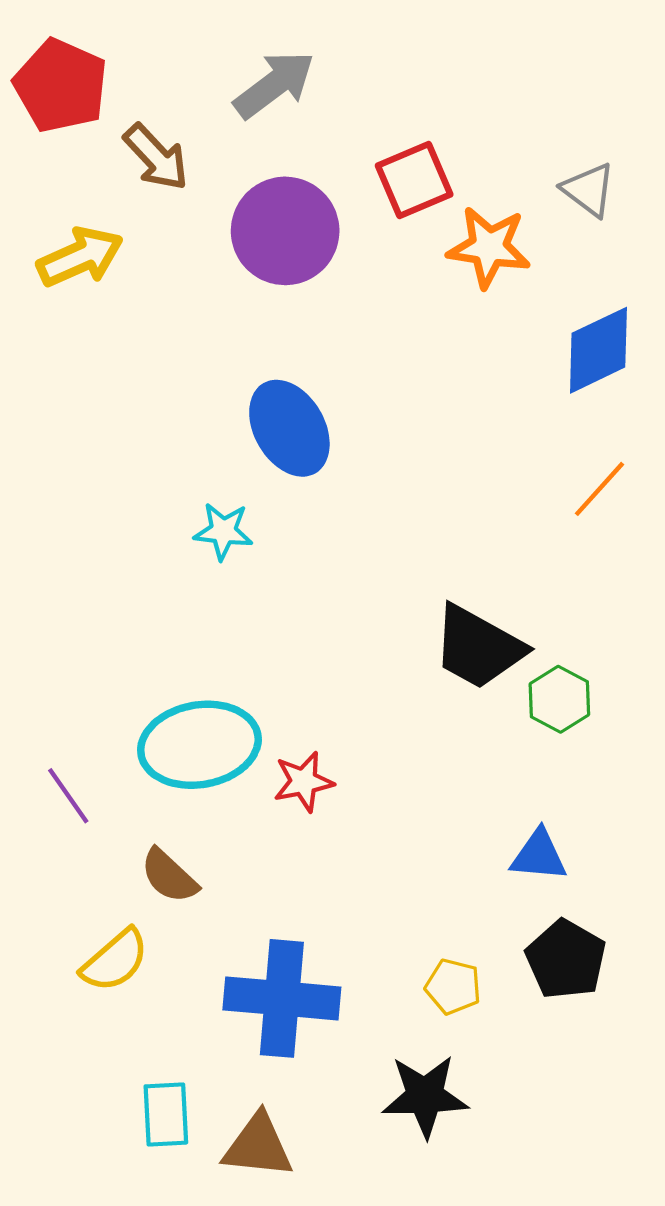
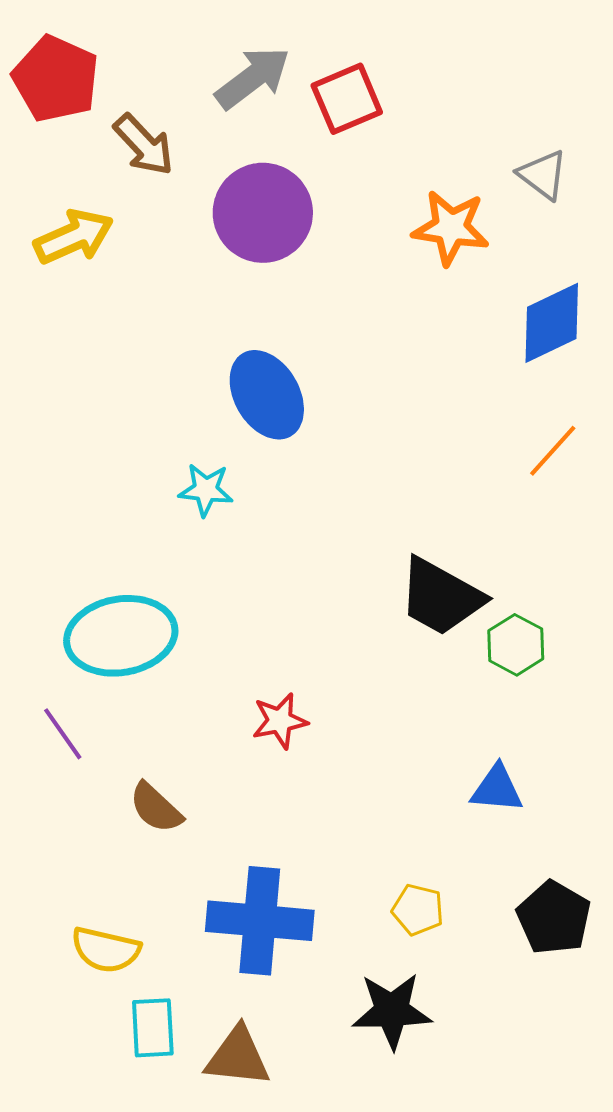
red square: (414, 180) -> (347, 99), moved
cyan ellipse: (199, 745) -> (121, 636), moved
black pentagon: (566, 959) -> (554, 918), moved
yellow semicircle: (115, 961) -> (106, 950), moved, turned 54

